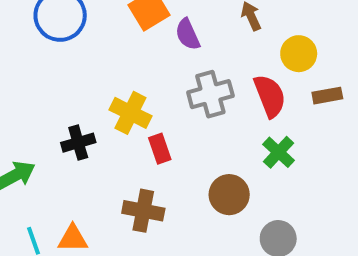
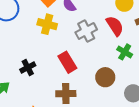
yellow cross: (130, 113) -> (47, 24), moved
red rectangle: (160, 149) -> (67, 62), size x1.5

